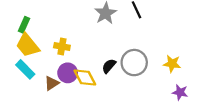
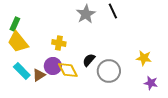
yellow cross: (62, 47) -> (59, 43), moved
gray circle: (134, 63) -> (109, 71), moved
cyan rectangle: (25, 69) -> (22, 71), moved

